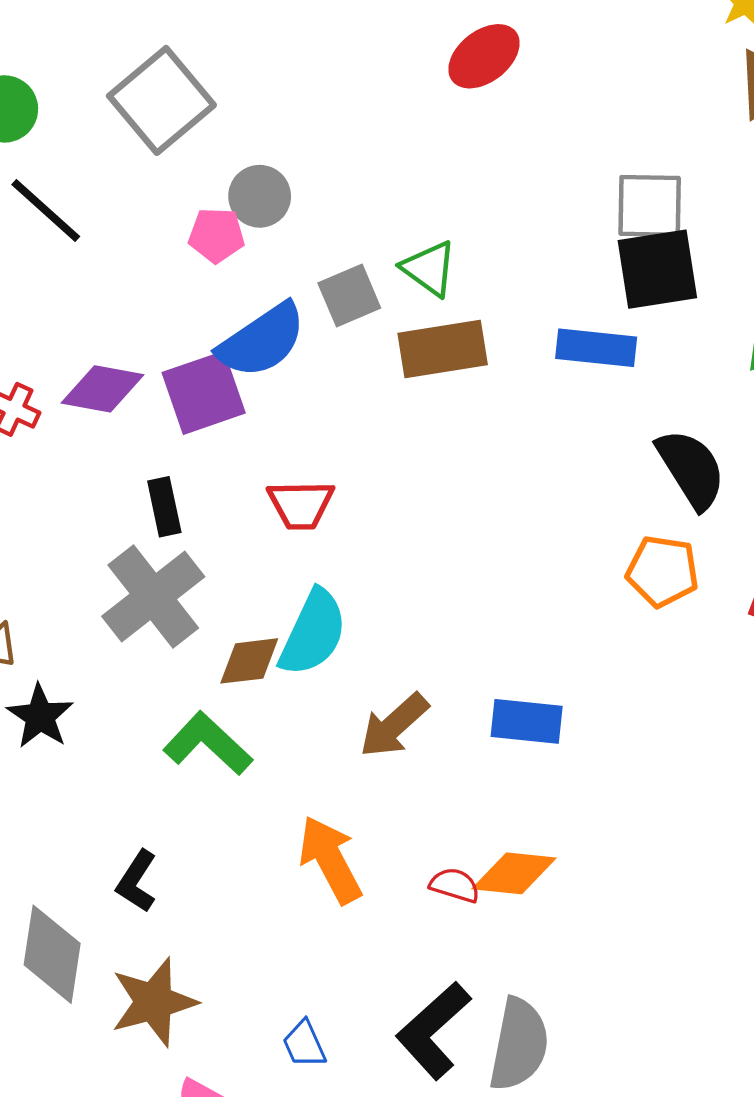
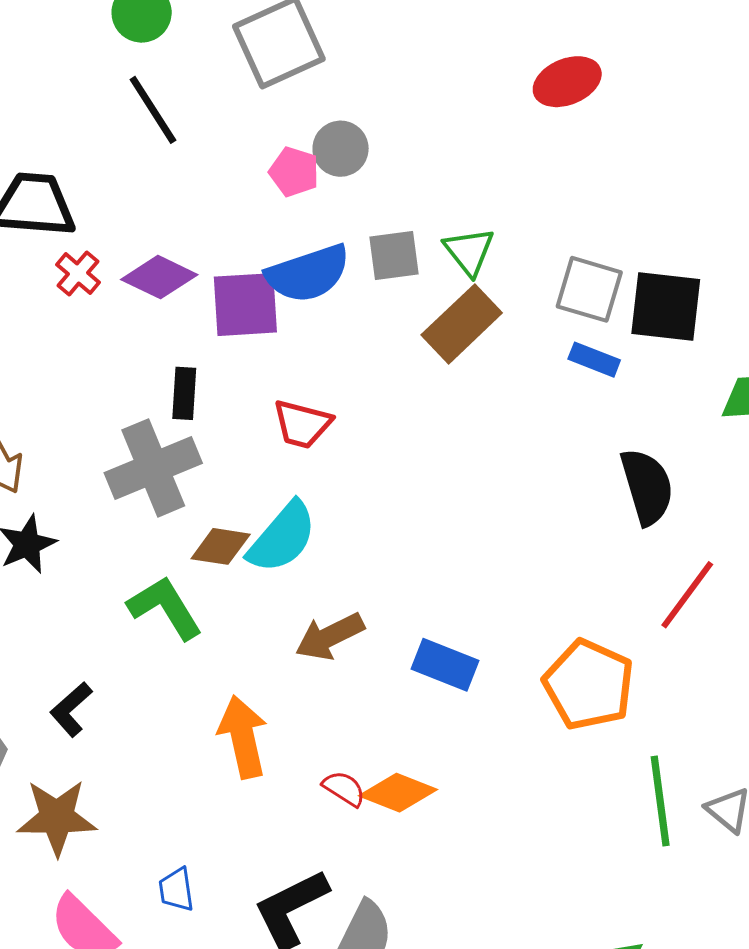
gray square: (650, 206) -> (589, 289), moved
blue rectangle: (596, 348) -> (594, 360), size x0.7
brown rectangle: (443, 349) -> (462, 324), turned -50
orange pentagon: (663, 571) -> (589, 685), moved, size x1.4

